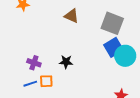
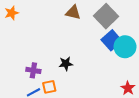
brown triangle: (72, 16) -> (73, 12), moved
gray square: (112, 23) -> (106, 16), turned 35

